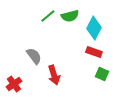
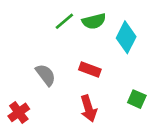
red rectangle: (94, 52) -> (90, 70), moved
red arrow: (54, 75) -> (89, 108), moved

